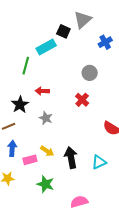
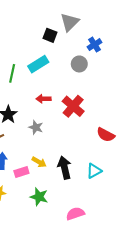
cyan rectangle: (46, 47) -> (38, 64), moved
gray circle: (90, 73) -> (79, 64), moved
red arrow: (42, 91) -> (43, 99), moved
red cross: (82, 100) -> (73, 106), size x1.5

